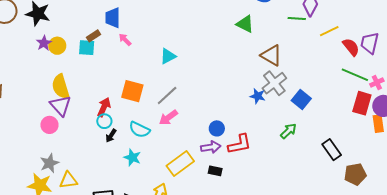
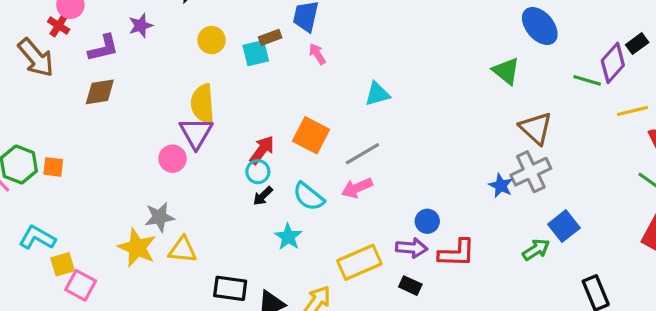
purple star: (44, 43) -> (141, 26), moved
cyan square: (87, 48) -> (256, 53), turned -30
blue square: (301, 99) -> (564, 226), moved

